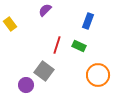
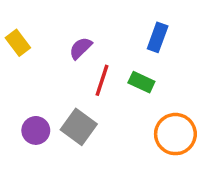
purple semicircle: (45, 10) -> (81, 48), moved
purple circle: (26, 85) -> (36, 130), moved

